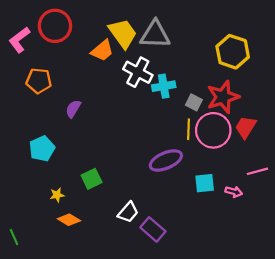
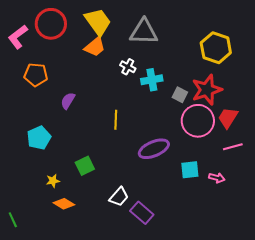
yellow trapezoid: (123, 33) -> (98, 22), moved
white cross: (138, 72) -> (128, 67), size x0.6
yellow line: (188, 129) -> (116, 120), moved
pink line: (257, 171) -> (233, 147), moved

